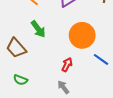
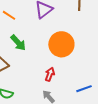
blue line: (101, 59) -> (84, 89), moved, turned -49

